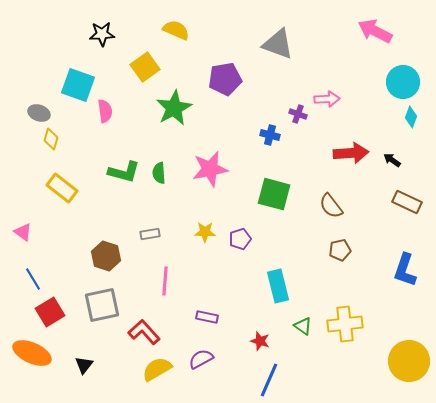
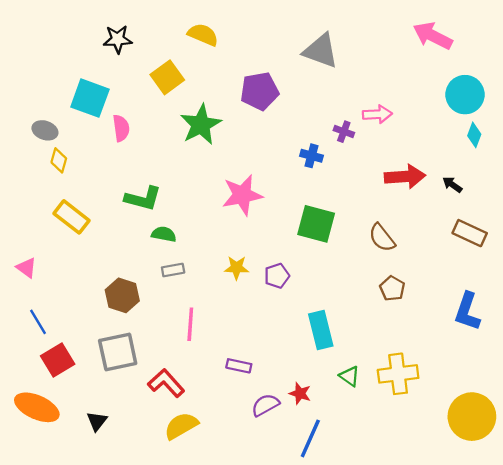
green semicircle: (159, 173) -> (164, 234), moved, turned 105
brown pentagon: (340, 250) -> (392, 288), turned -30
purple semicircle: (201, 359) -> (265, 405), moved

